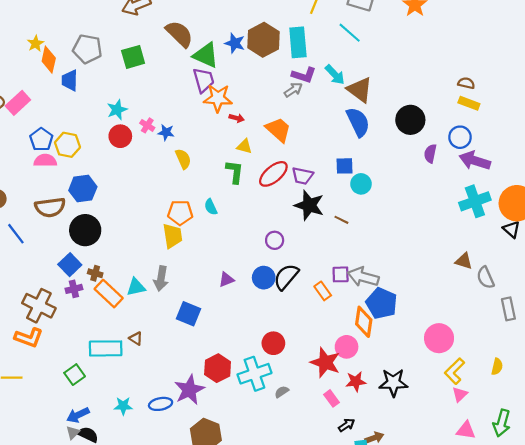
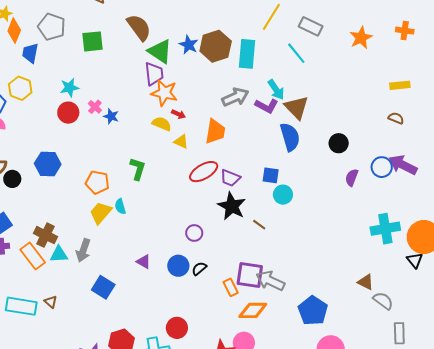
purple L-shape: (304, 75) -> (267, 106), moved
gray arrow: (293, 90) -> (235, 97), size x1.5
yellow rectangle: (469, 103) -> (400, 85), moved, turned -36
black circle: (410, 120) -> (339, 143), size x0.7
orange trapezoid: (278, 130) -> (215, 131), turned 48
yellow hexagon: (67, 145) -> (20, 88), moved
yellow semicircle: (183, 159) -> (162, 124), moved, turned -54
purple arrow: (475, 161) -> (403, 165), moved
green L-shape: (235, 172) -> (138, 169), moved
blue hexagon: (83, 189) -> (48, 164), moved
cyan semicircle: (211, 207) -> (120, 206), moved
orange pentagon: (180, 213) -> (97, 182), moved
black circle: (85, 230) -> (12, 179), moved, size x0.6
yellow trapezoid: (172, 236) -> (101, 213), turned -140
brown cross: (95, 273) -> (46, 235), moved, size x1.6
purple square: (341, 274) -> (250, 275), size x1.6
black semicircle: (286, 277) -> (199, 269), size x0.6
gray semicircle: (485, 278) -> (383, 301), turned 140
purple triangle: (226, 280) -> (144, 262), turned 42
blue pentagon: (382, 303) -> (313, 311), moved
orange diamond: (364, 322) -> (253, 310), moved, turned 72

